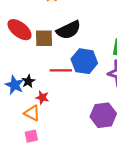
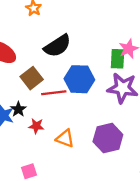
brown square: (44, 38) -> (32, 78), moved, turned -30
orange triangle: (32, 113) -> (65, 138), moved

